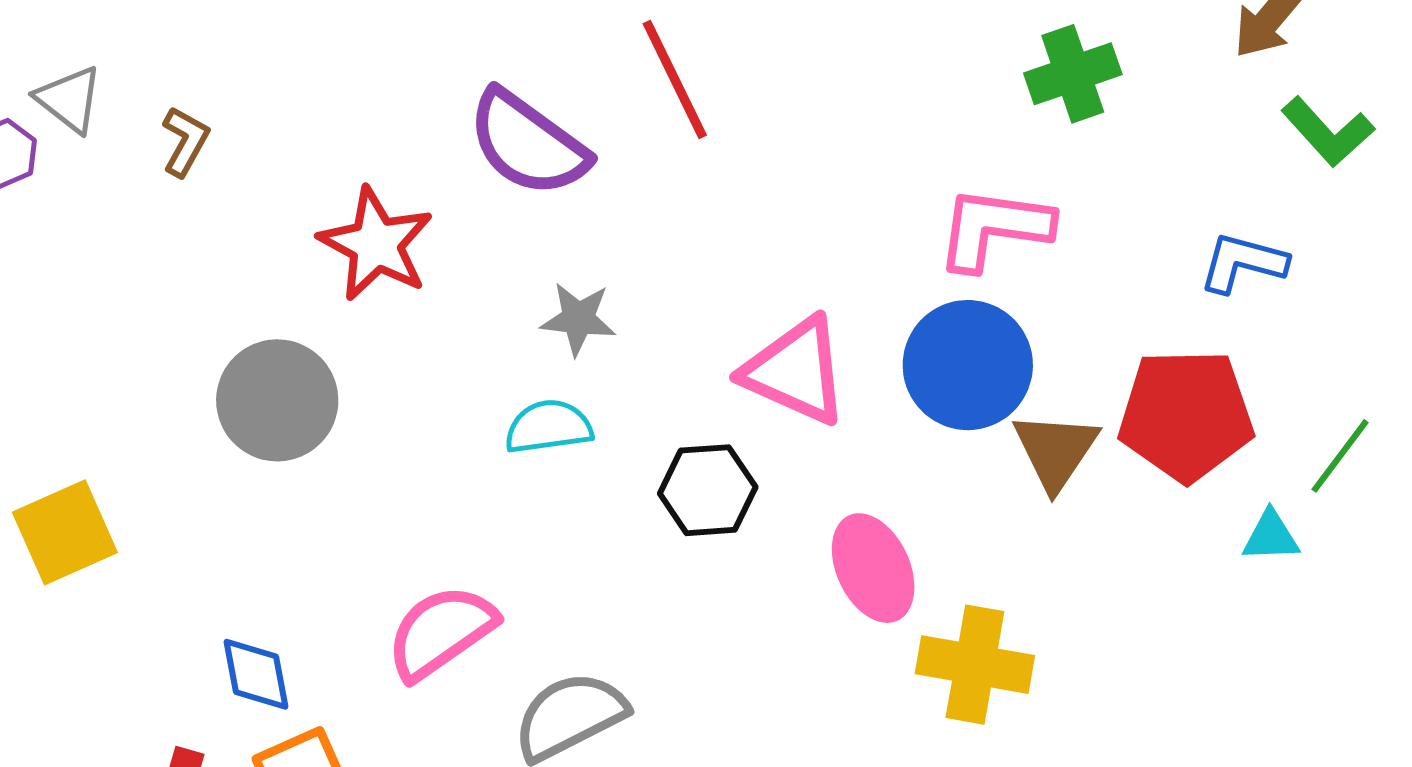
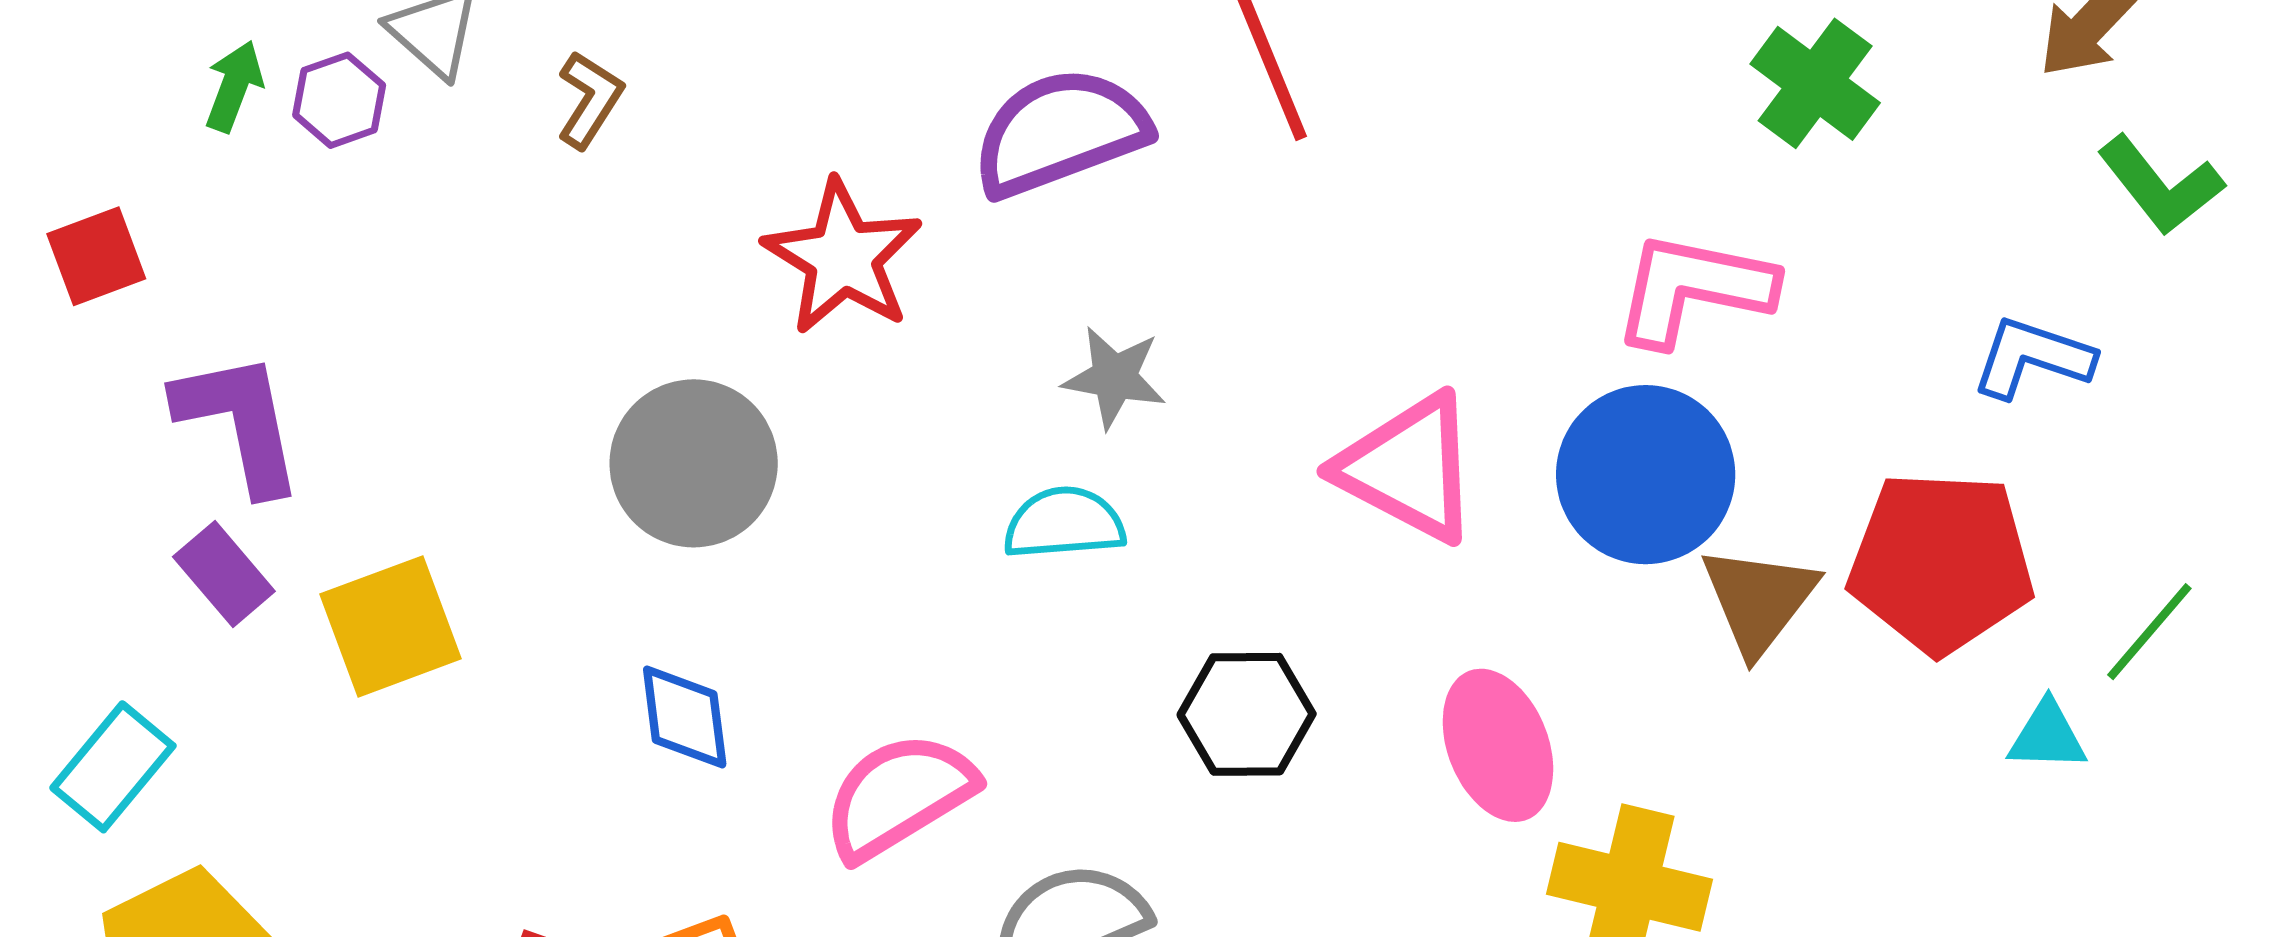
green cross: (1073, 74) -> (1815, 83), turned -38
purple semicircle: (528, 144) -> (1060, 132), turned 120
black hexagon: (708, 490) -> (1247, 714), moved
blue diamond: (256, 674) -> (685, 717), moved

